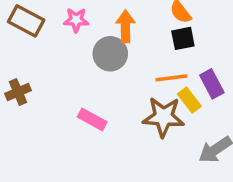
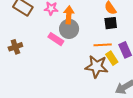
orange arrow: (125, 26) -> (69, 15), moved
pink rectangle: (92, 119) -> (56, 39), moved

